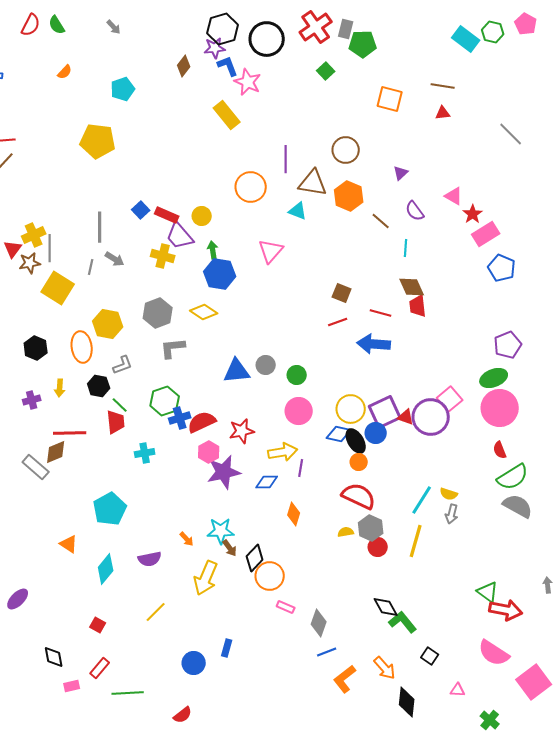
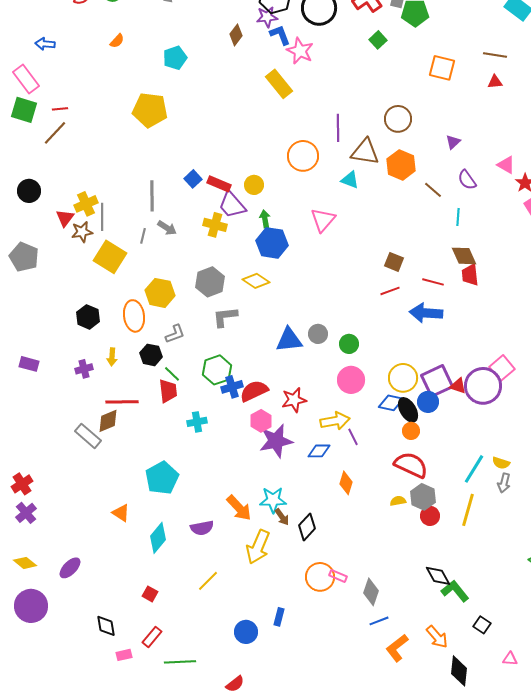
purple line: (301, 468) -> (353, 437), turned -36
orange arrow: (187, 539) -> (239, 508), size x1.8
orange circle: (270, 576) -> (320, 577), moved

